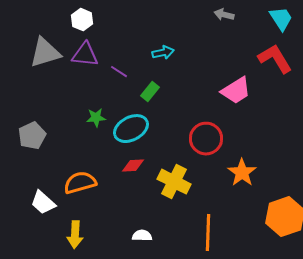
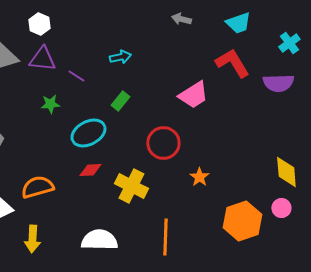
cyan trapezoid: (281, 19) -> (238, 23), turned 104
green rectangle: (150, 92) -> (120, 101), moved
green star: (96, 118) -> (50, 104), moved
orange star: (242, 173) -> (199, 177), size x0.7
white semicircle: (142, 236) -> (99, 240), size x1.8

